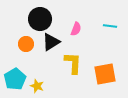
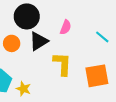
cyan line: (110, 26) -> (102, 37), moved, turned 32

